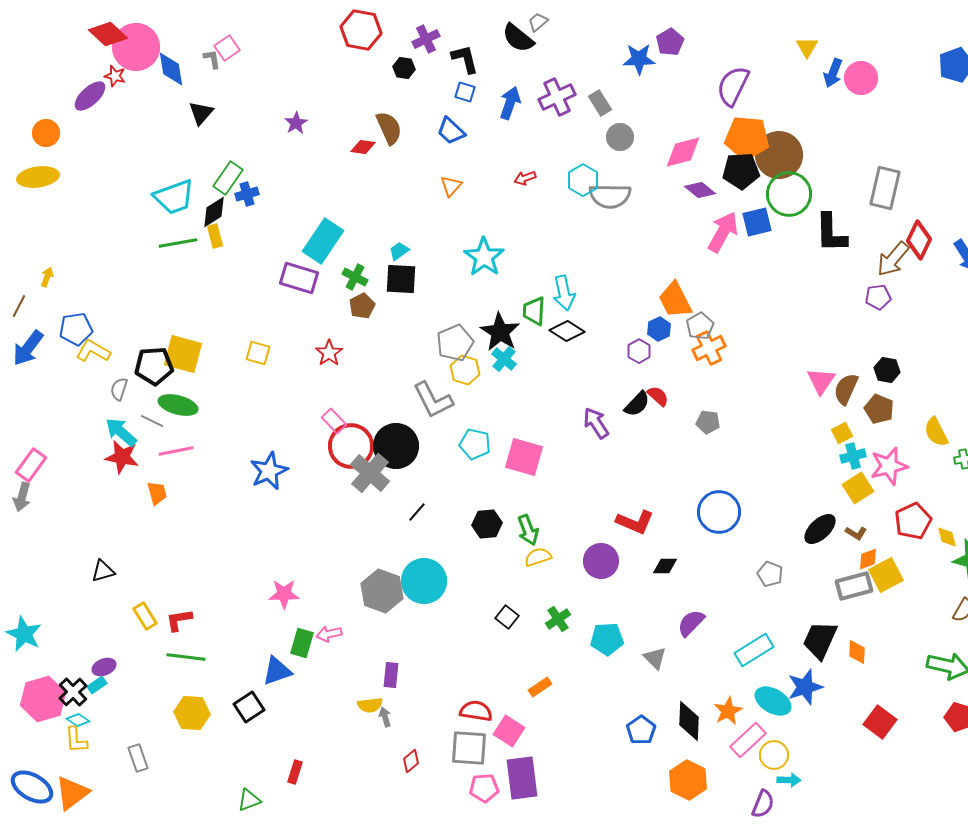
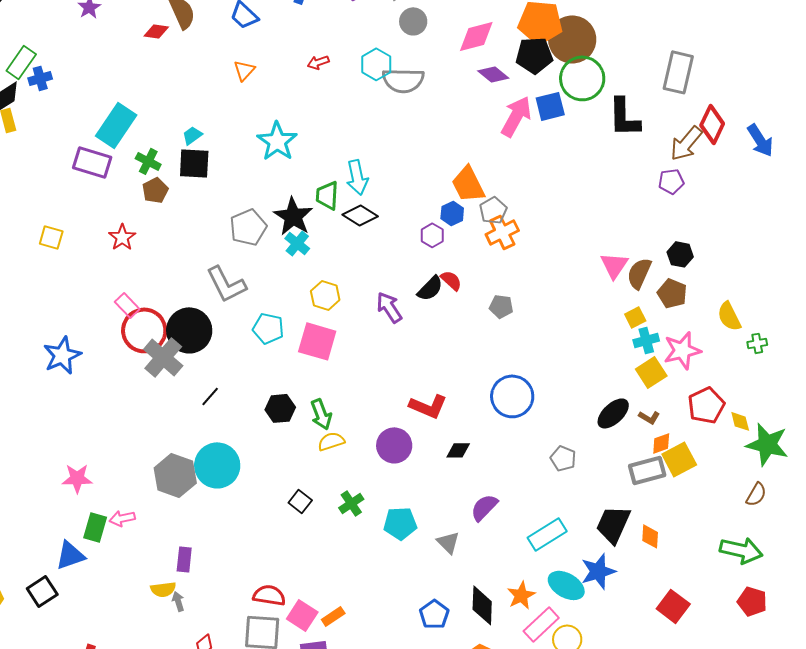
yellow hexagon: (465, 370) -> (325, 295), moved
orange rectangle: (540, 687) -> (333, 616), moved

